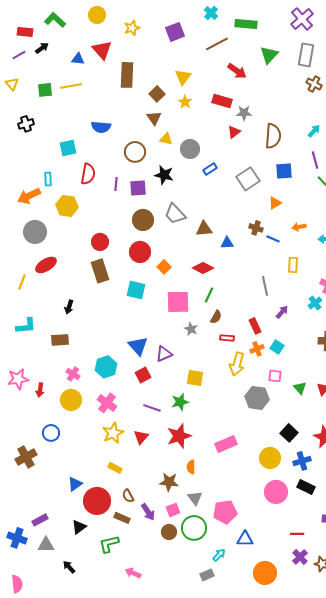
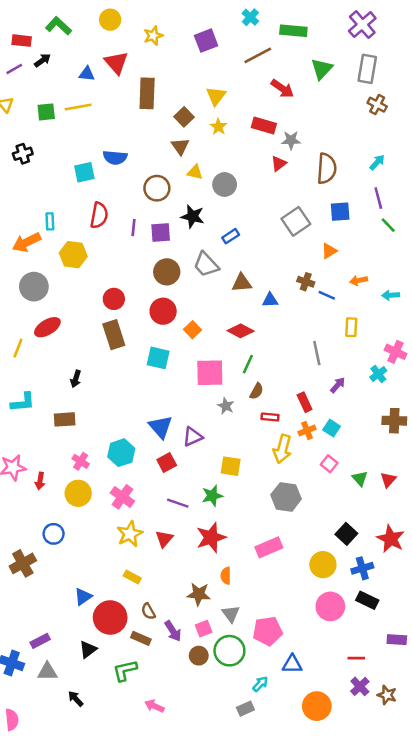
cyan square: (68, 148) -> (84, 172), moved
blue rectangle: (210, 169) -> (231, 236), moved
pink square: (275, 376) -> (329, 464), turned 32
gray hexagon: (257, 398) -> (286, 497), moved

